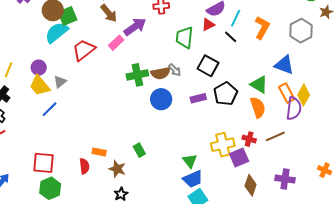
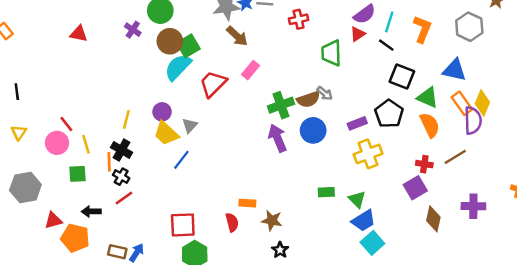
purple arrow: (135, 27) -> (277, 138), moved, turned -70
black square: (208, 66) -> (402, 76), moved
yellow cross: (223, 145) -> (368, 154), moved
green rectangle: (139, 150) -> (326, 192), moved, turned -56

